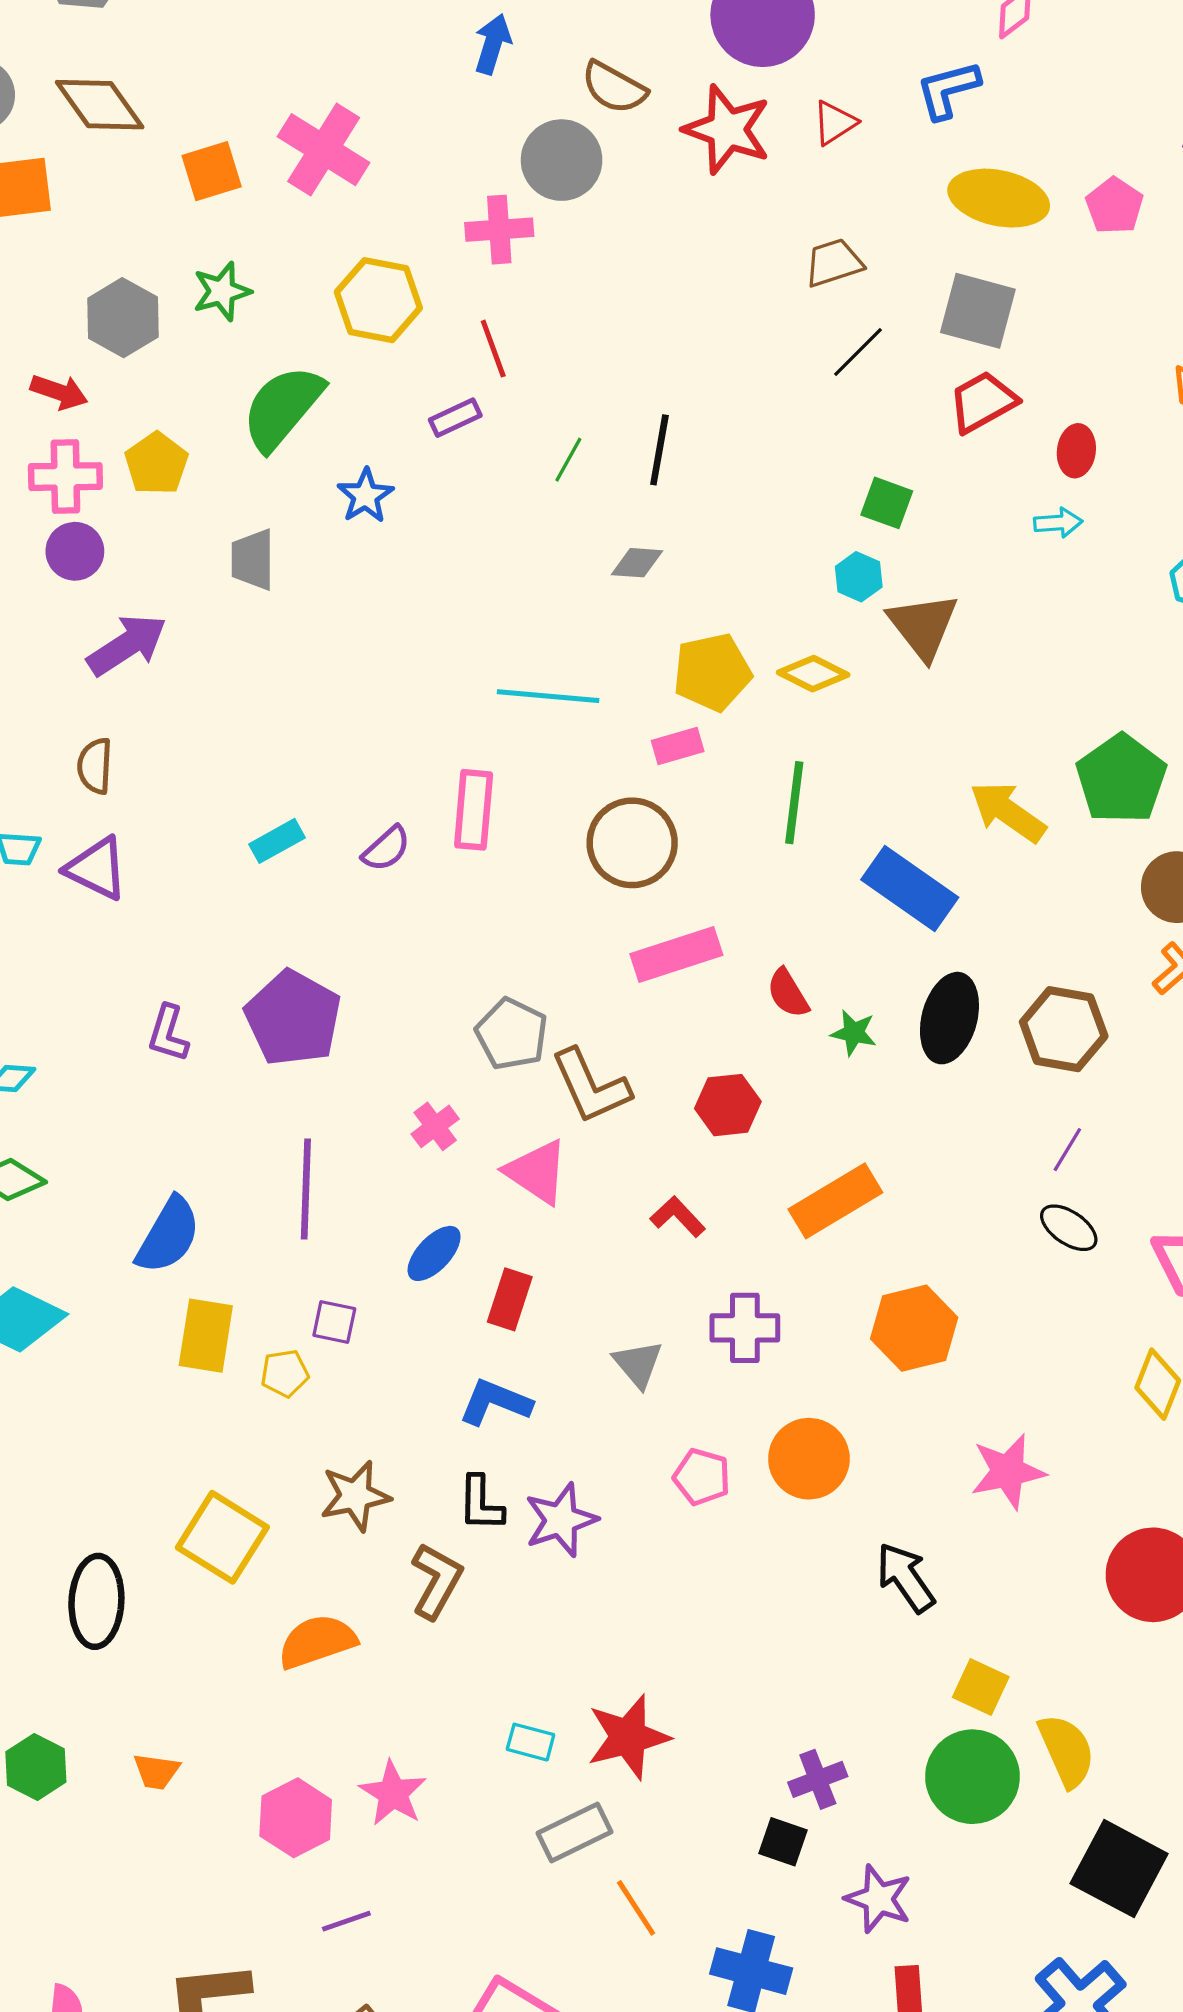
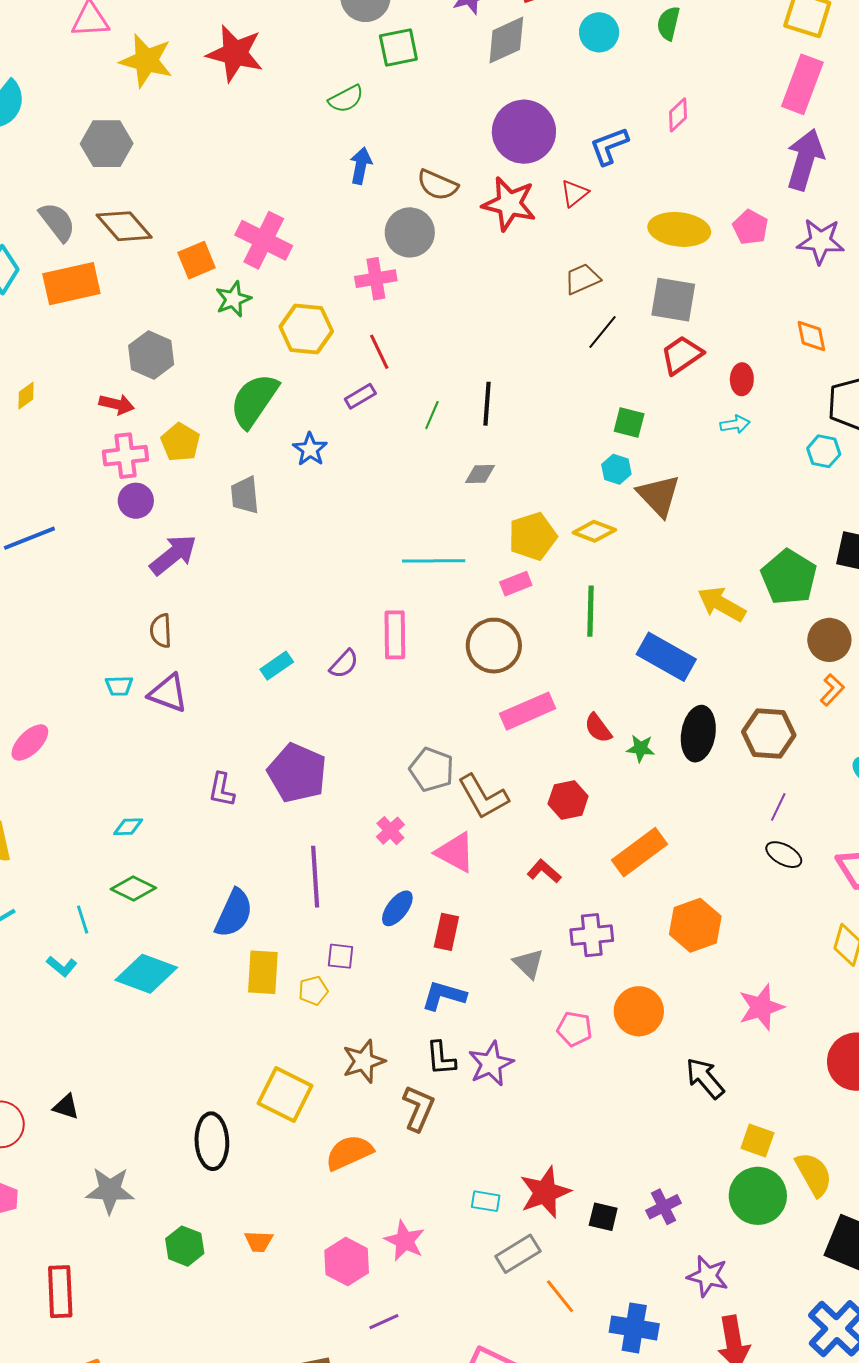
blue L-shape: (948, 90) -> (609, 146), moved
green star: (222, 291) -> (233, 299), moved
black square: (783, 1842) -> (603, 1217), moved

